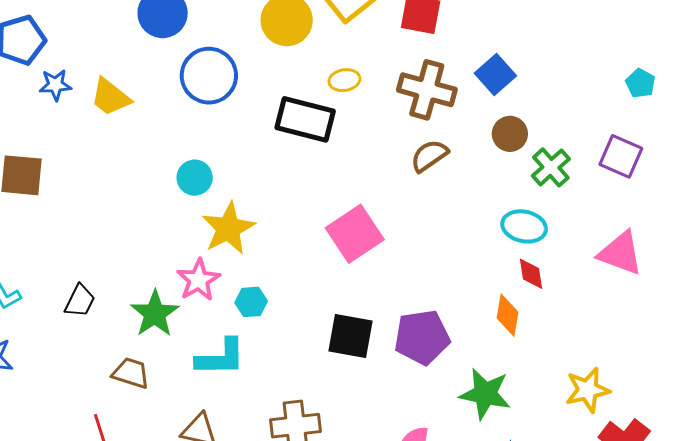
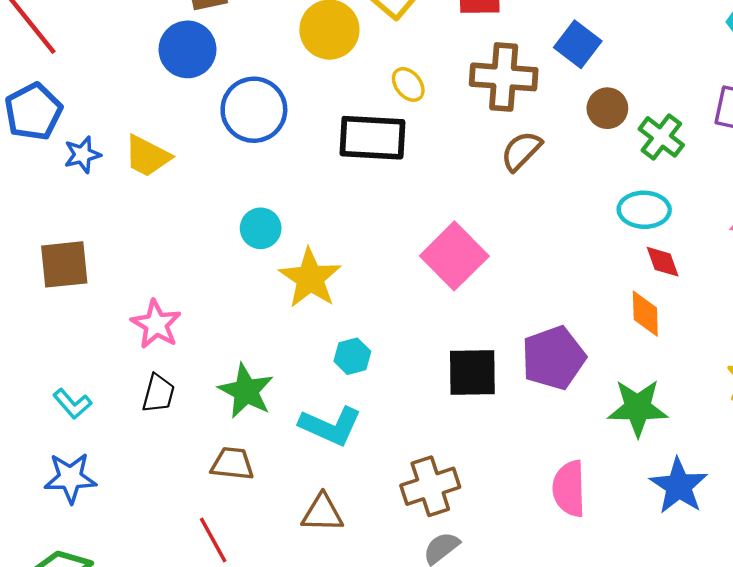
yellow ellipse: (344, 80) -> (408, 84), turned 72
pink star: (198, 280) -> (156, 324), moved
cyan L-shape: (221, 357) -> (330, 426), turned 36

